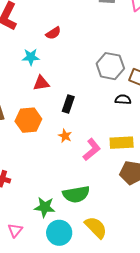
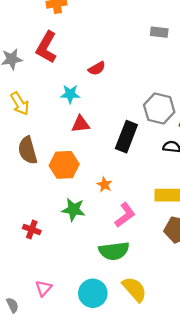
black rectangle: (68, 104) -> (126, 137), moved, size x1.5
pink L-shape: (92, 150) -> (125, 215), moved
green star: (45, 207) -> (73, 210), moved

